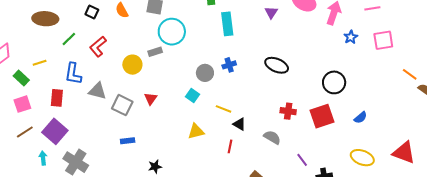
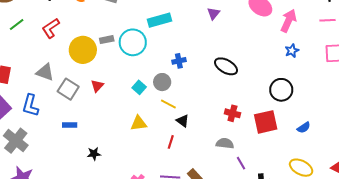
purple triangle: (271, 13) -> (213, 13), moved
cyan rectangle: (227, 24) -> (160, 20), moved, turned 75
cyan circle: (172, 32) -> (133, 42), moved
blue star: (351, 37) -> (292, 51), moved
green line: (69, 39) -> (17, 25), moved
yellow circle: (132, 65) -> (83, 50), size x1.4
gray circle: (205, 73) -> (162, 82), moved
blue L-shape: (73, 74) -> (30, 105), moved
gray semicircle: (272, 137) -> (225, 143), moved, turned -30

